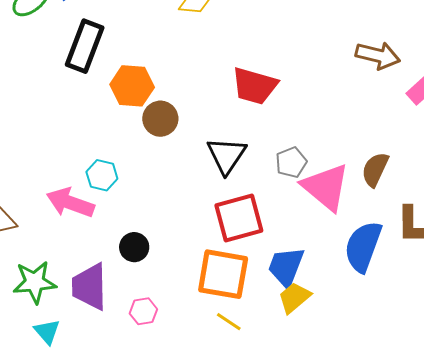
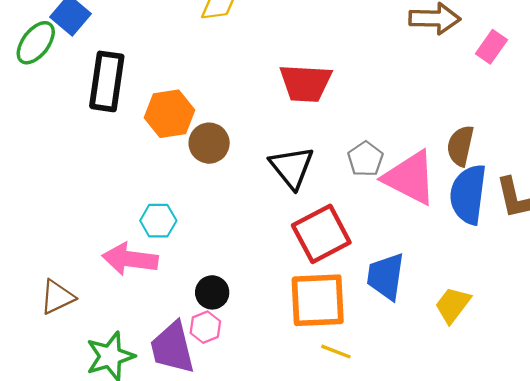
blue semicircle: (363, 247) -> (468, 194), moved
yellow trapezoid: (294, 298) -> (453, 305), moved
pink hexagon: (143, 311) -> (205, 327), moved

